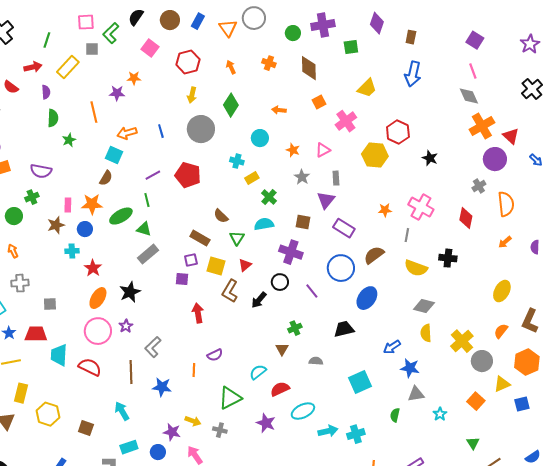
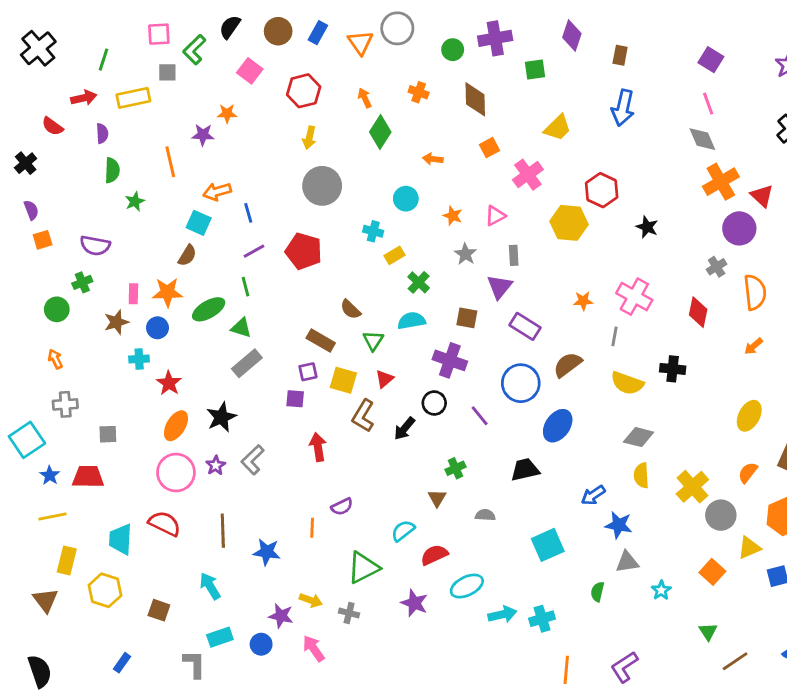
yellow rectangle: (68, 67) -> (133, 98), turned 35
green diamond: (231, 105) -> (380, 132), moved
blue line: (161, 131) -> (248, 213), moved
gray L-shape: (153, 347) -> (253, 460), moved
cyan trapezoid: (59, 355) -> (121, 539), moved

